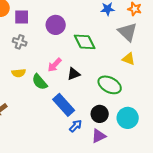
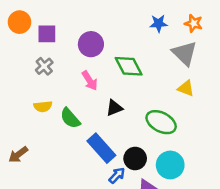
gray cross: (20, 42) -> (44, 66), turned 32
pink arrow: (55, 65) -> (90, 81), moved, turned -77
black circle: (100, 114) -> (135, 158), moved
cyan circle: (128, 118) -> (170, 165), moved

